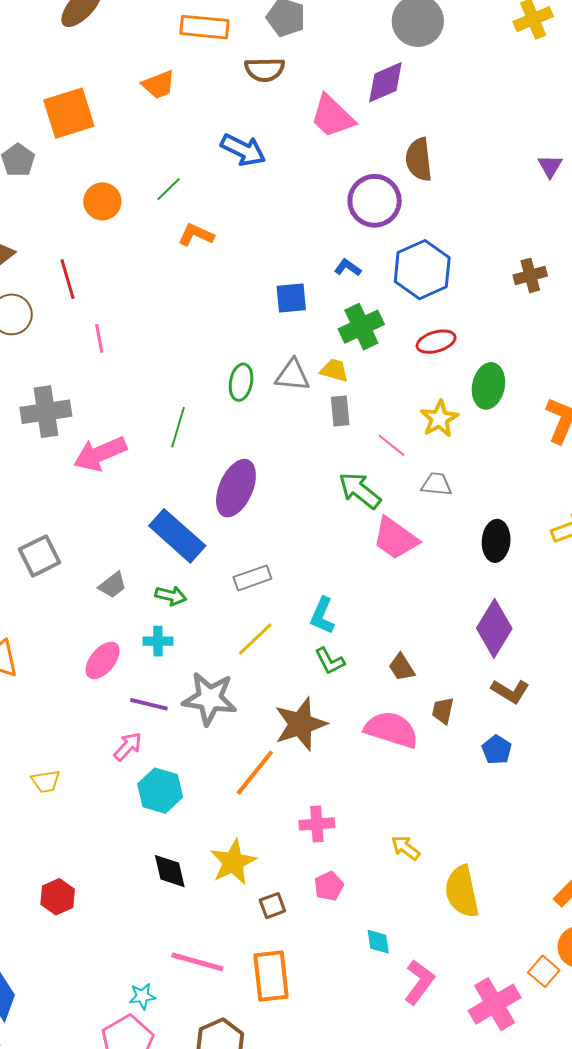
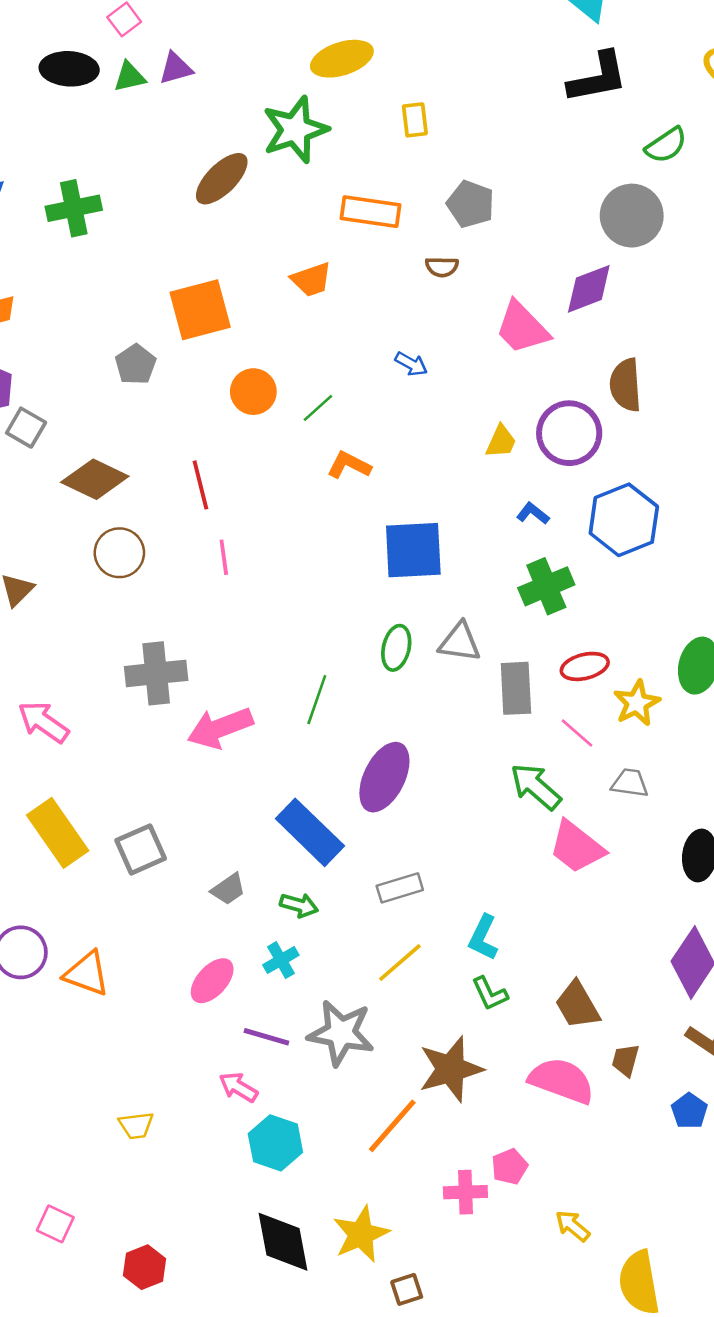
brown semicircle: (265, 70) -> (442, 267), size x0.7
blue arrow: (243, 150) -> (411, 364), size x0.6
orange circle: (102, 201) -> (253, 392), moved
red line: (68, 279) -> (200, 485), moved
blue square: (291, 298) -> (413, 550), moved, size x1.6
pink line: (99, 338) -> (224, 557), moved
red ellipse: (436, 342) -> (585, 666), moved
yellow trapezoid: (334, 370) -> (501, 442), moved, turned 96
gray rectangle: (340, 411) -> (516, 688), size x1.4
cyan cross: (158, 641) -> (281, 960), turned -32
brown trapezoid: (402, 667) -> (577, 1005), size x1.4
pink arrow: (128, 746) -> (238, 1087), turned -104
black diamond: (170, 871) -> (283, 1242), size x1.4
pink pentagon: (329, 886) -> (510, 1167), moved

